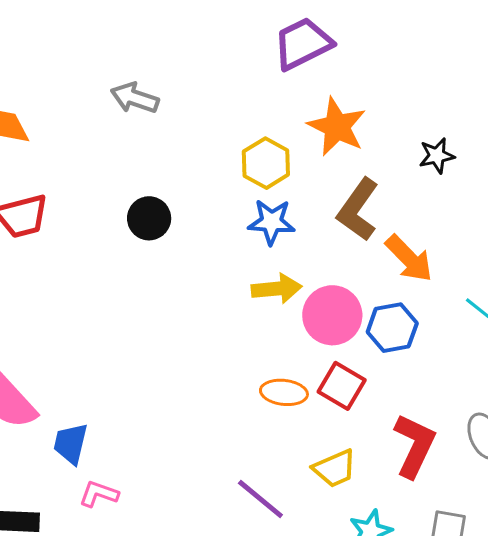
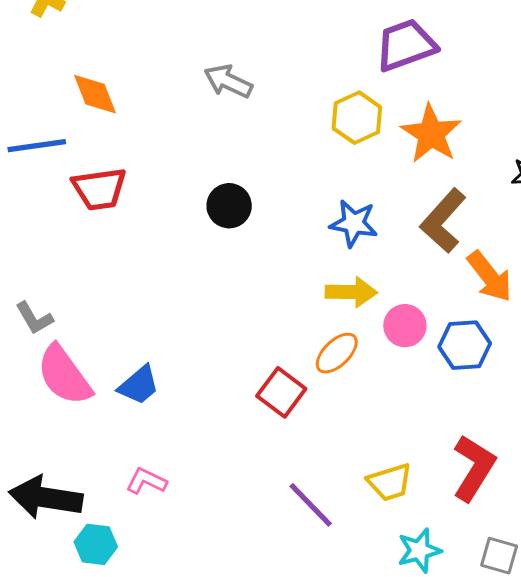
yellow hexagon: (266, 163) -> (357, 118), moved
pink circle: (332, 315) -> (405, 326), size x0.7
red square: (342, 386) -> (281, 392), moved
orange ellipse: (284, 392) -> (337, 353), moved, turned -57
blue trapezoid: (71, 444) -> (139, 385), moved, turned -150

